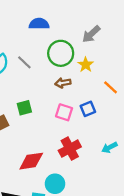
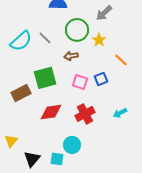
brown arrow: (63, 83) -> (71, 56), moved
green square: (24, 108) -> (45, 78), size x1.6
red diamond: (31, 161) -> (51, 112), moved

